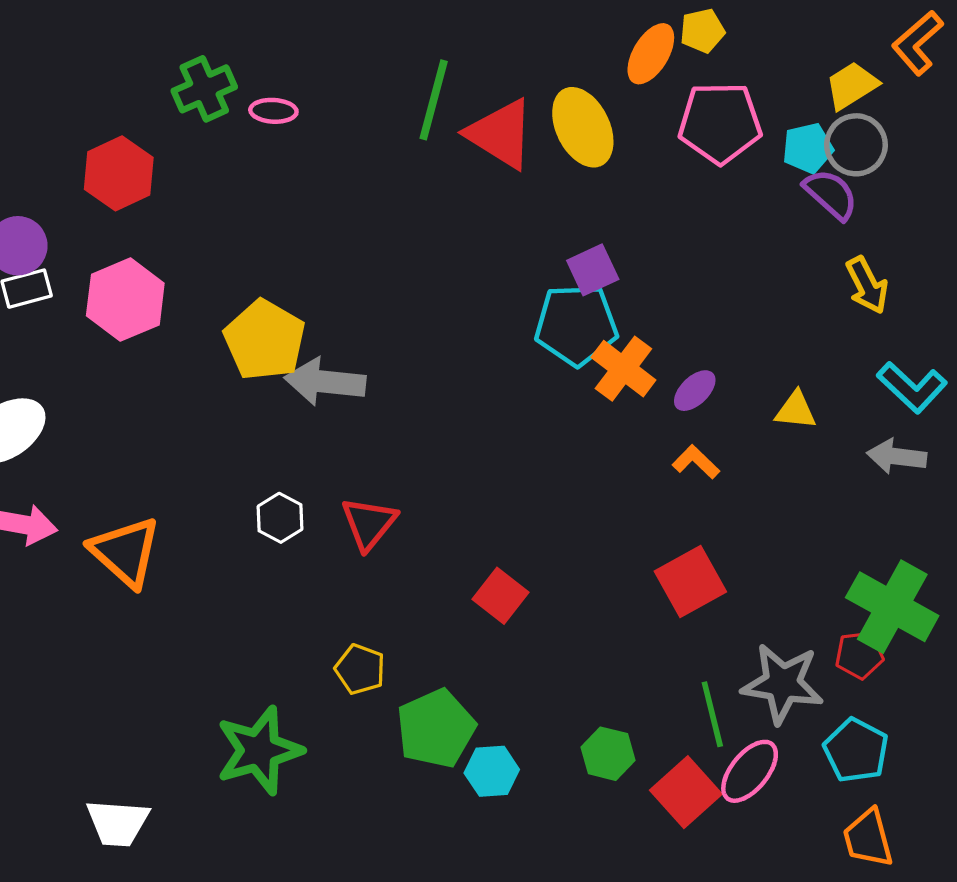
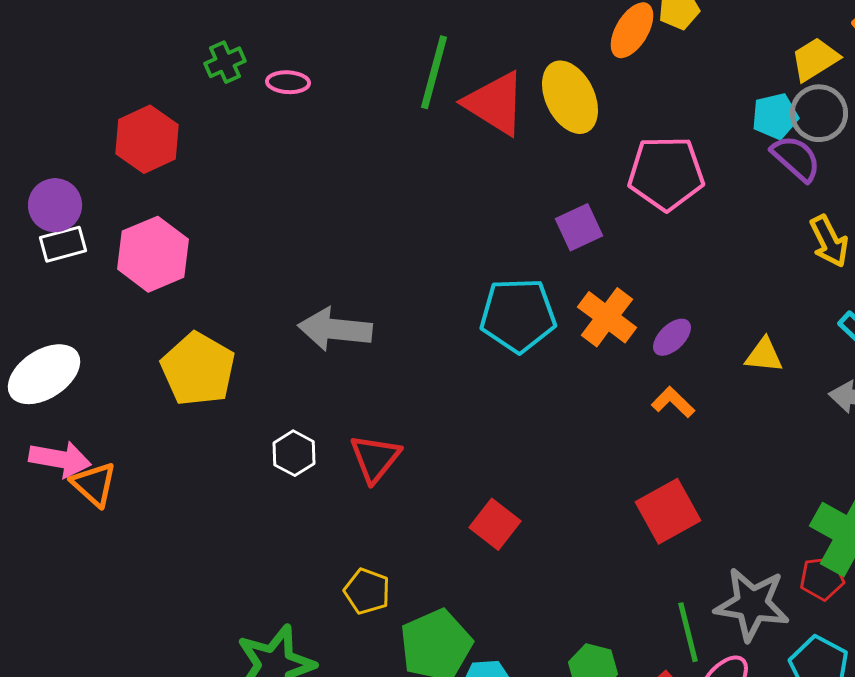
green cross: (204, 89) -> (225, 62), size x0.7
pink pentagon: (720, 123) -> (666, 173), moved
cyan pentagon: (576, 325) -> (518, 315), moved
yellow pentagon: (265, 340) -> (198, 369), moved
orange triangle: (125, 552) -> (94, 484), moved, size x0.7

